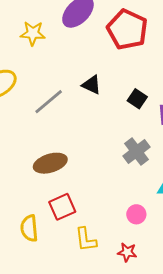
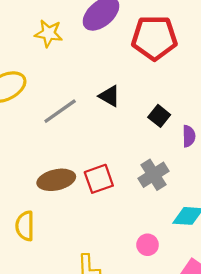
red pentagon: (127, 29) -> (154, 38), turned -30
red square: (62, 207) -> (99, 179), moved
yellow semicircle: (29, 228) -> (25, 226), moved

